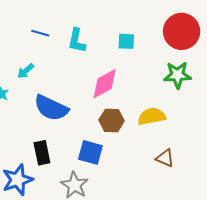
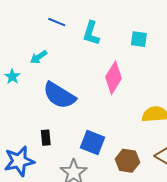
pink diamond: (105, 84) -> (113, 78), turned -36
brown hexagon: (112, 120) -> (127, 161), moved
black rectangle: (42, 153) -> (46, 138), size x0.7

